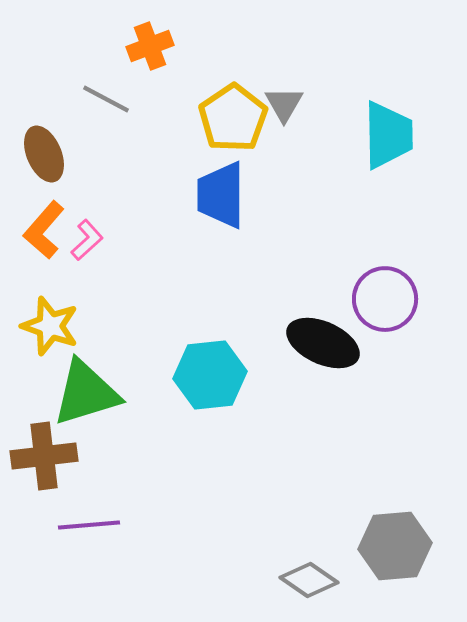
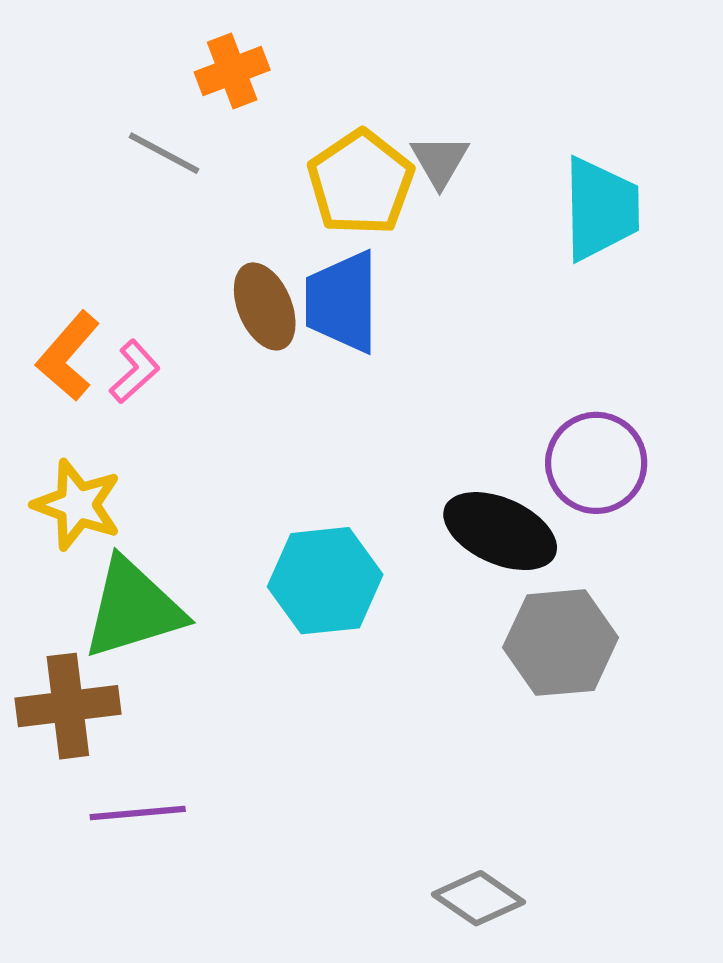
brown ellipse: (44, 154) -> (265, 306), moved
gray hexagon: (395, 546) -> (561, 643), moved

